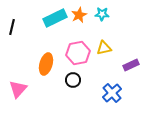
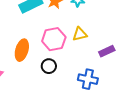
blue cross: (112, 93) -> (88, 79), turned -36

